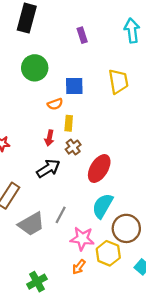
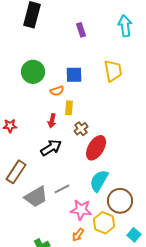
green circle: (35, 68) -> (33, 72), moved
brown cross: (73, 147) -> (81, 129), moved
gray line: (61, 215) -> (62, 189), turned 35

